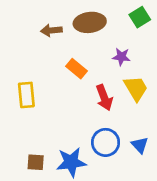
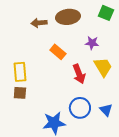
green square: (140, 17) -> (106, 13), turned -35
brown square: (36, 162) -> (20, 93), moved

